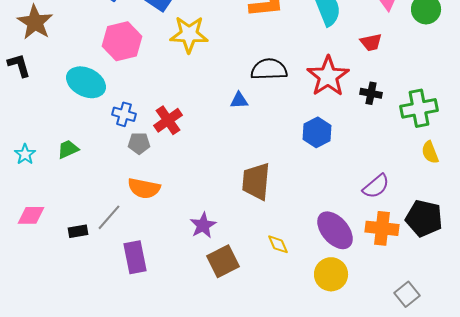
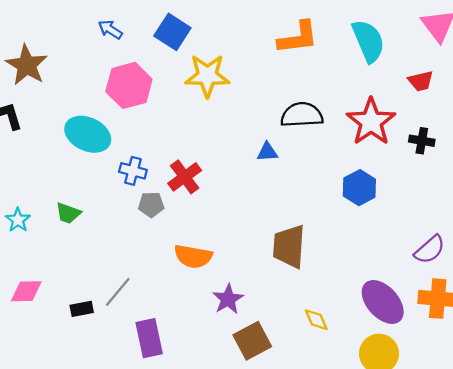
green trapezoid: (68, 149) -> (68, 213), turned -135
orange semicircle: (144, 188) -> (193, 256), moved

